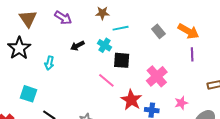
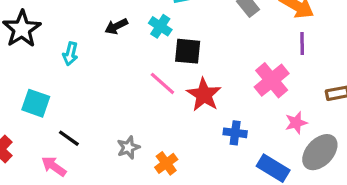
pink cross: (157, 76) -> (272, 80), moved
red star: (131, 100) -> (204, 95), moved
pink star: (181, 103) -> (296, 123), moved

